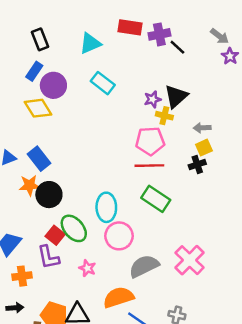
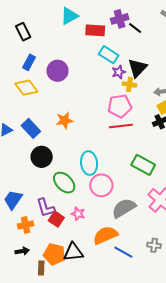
red rectangle: (130, 27) -> (95, 30), moved
cyan triangle: (90, 43) -> (69, 16), moved
blue rectangle: (34, 71) -> (29, 62), moved
cyan rectangle: (103, 83) -> (109, 55), moved
purple circle: (53, 85) -> (58, 71), moved
orange star: (30, 185) -> (64, 120), moved
green rectangle: (156, 199) -> (143, 165), moved
red square: (55, 235) -> (56, 219), moved

